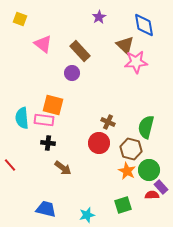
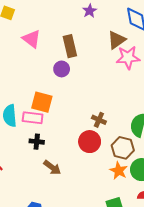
brown triangle: (125, 45) -> (117, 40), turned 42
brown rectangle: (80, 51) -> (70, 46), turned 30

